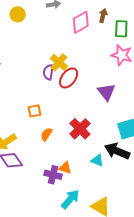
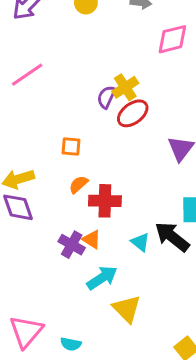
red cross: (80, 129) -> (105, 201), moved, turned 30
cyan arrow: (70, 199) -> (102, 278), moved

